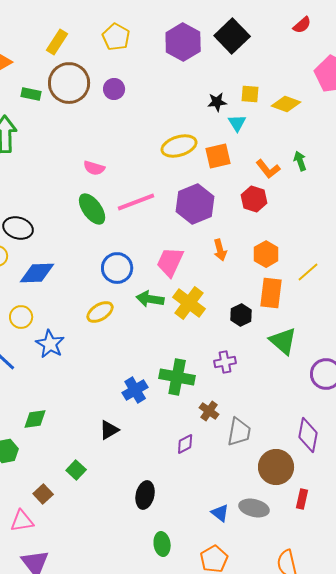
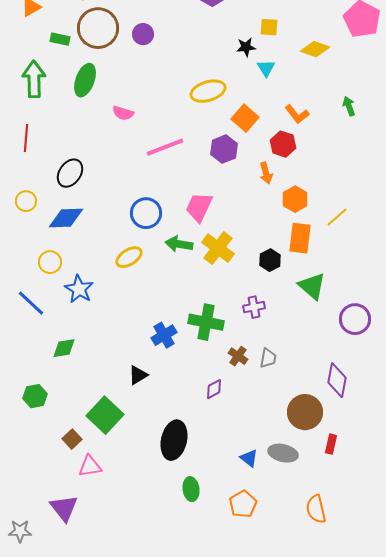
yellow square: (250, 94) -> (269, 27), moved
orange square: (218, 156) -> (245, 118), moved, turned -36
green arrow: (300, 161) -> (349, 106), moved
purple hexagon: (195, 204) -> (224, 149), size x0.7
green ellipse: (92, 209) -> (85, 80), moved, turned 56
black ellipse: (18, 228) -> (70, 173), moved, turned -72
orange arrow: (220, 250) -> (266, 173), moved
green diamond: (35, 419) -> (64, 348), moved
gray trapezoid: (239, 432) -> (268, 358), moved, size x0.7
green square: (76, 470) -> (105, 415), size x1.8
black ellipse: (145, 495) -> (174, 440), size x1.4
pink triangle: (22, 521) -> (90, 466), moved

